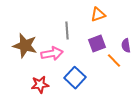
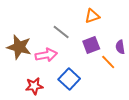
gray line: (67, 31) -> (61, 32), turned -48

